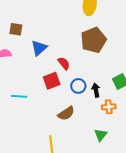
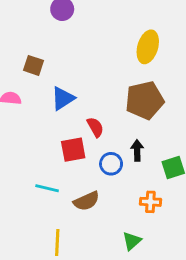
black arrow: (96, 90) -> (137, 150), moved
cyan line: (19, 96) -> (47, 188), moved

